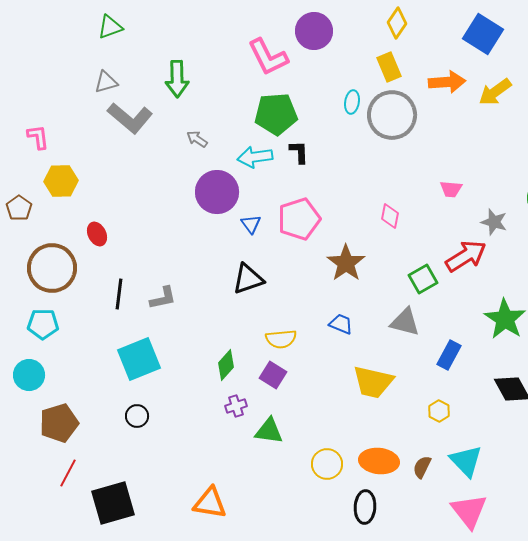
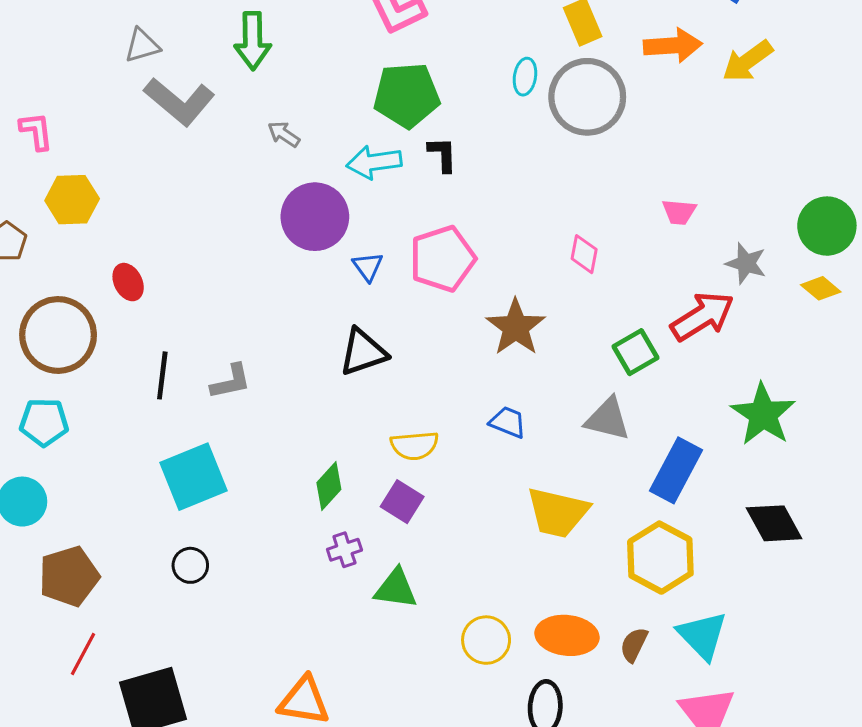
blue rectangle: (449, 355) -> (676, 470), size x1.4
yellow hexagon: (439, 411) -> (660, 558), size x2.0

